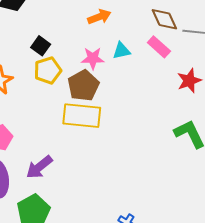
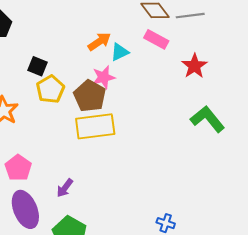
orange arrow: (99, 17) -> (99, 41), moved
pink star: (93, 58) -> (104, 77), moved
purple arrow: (39, 167) -> (65, 188), size x0.7

